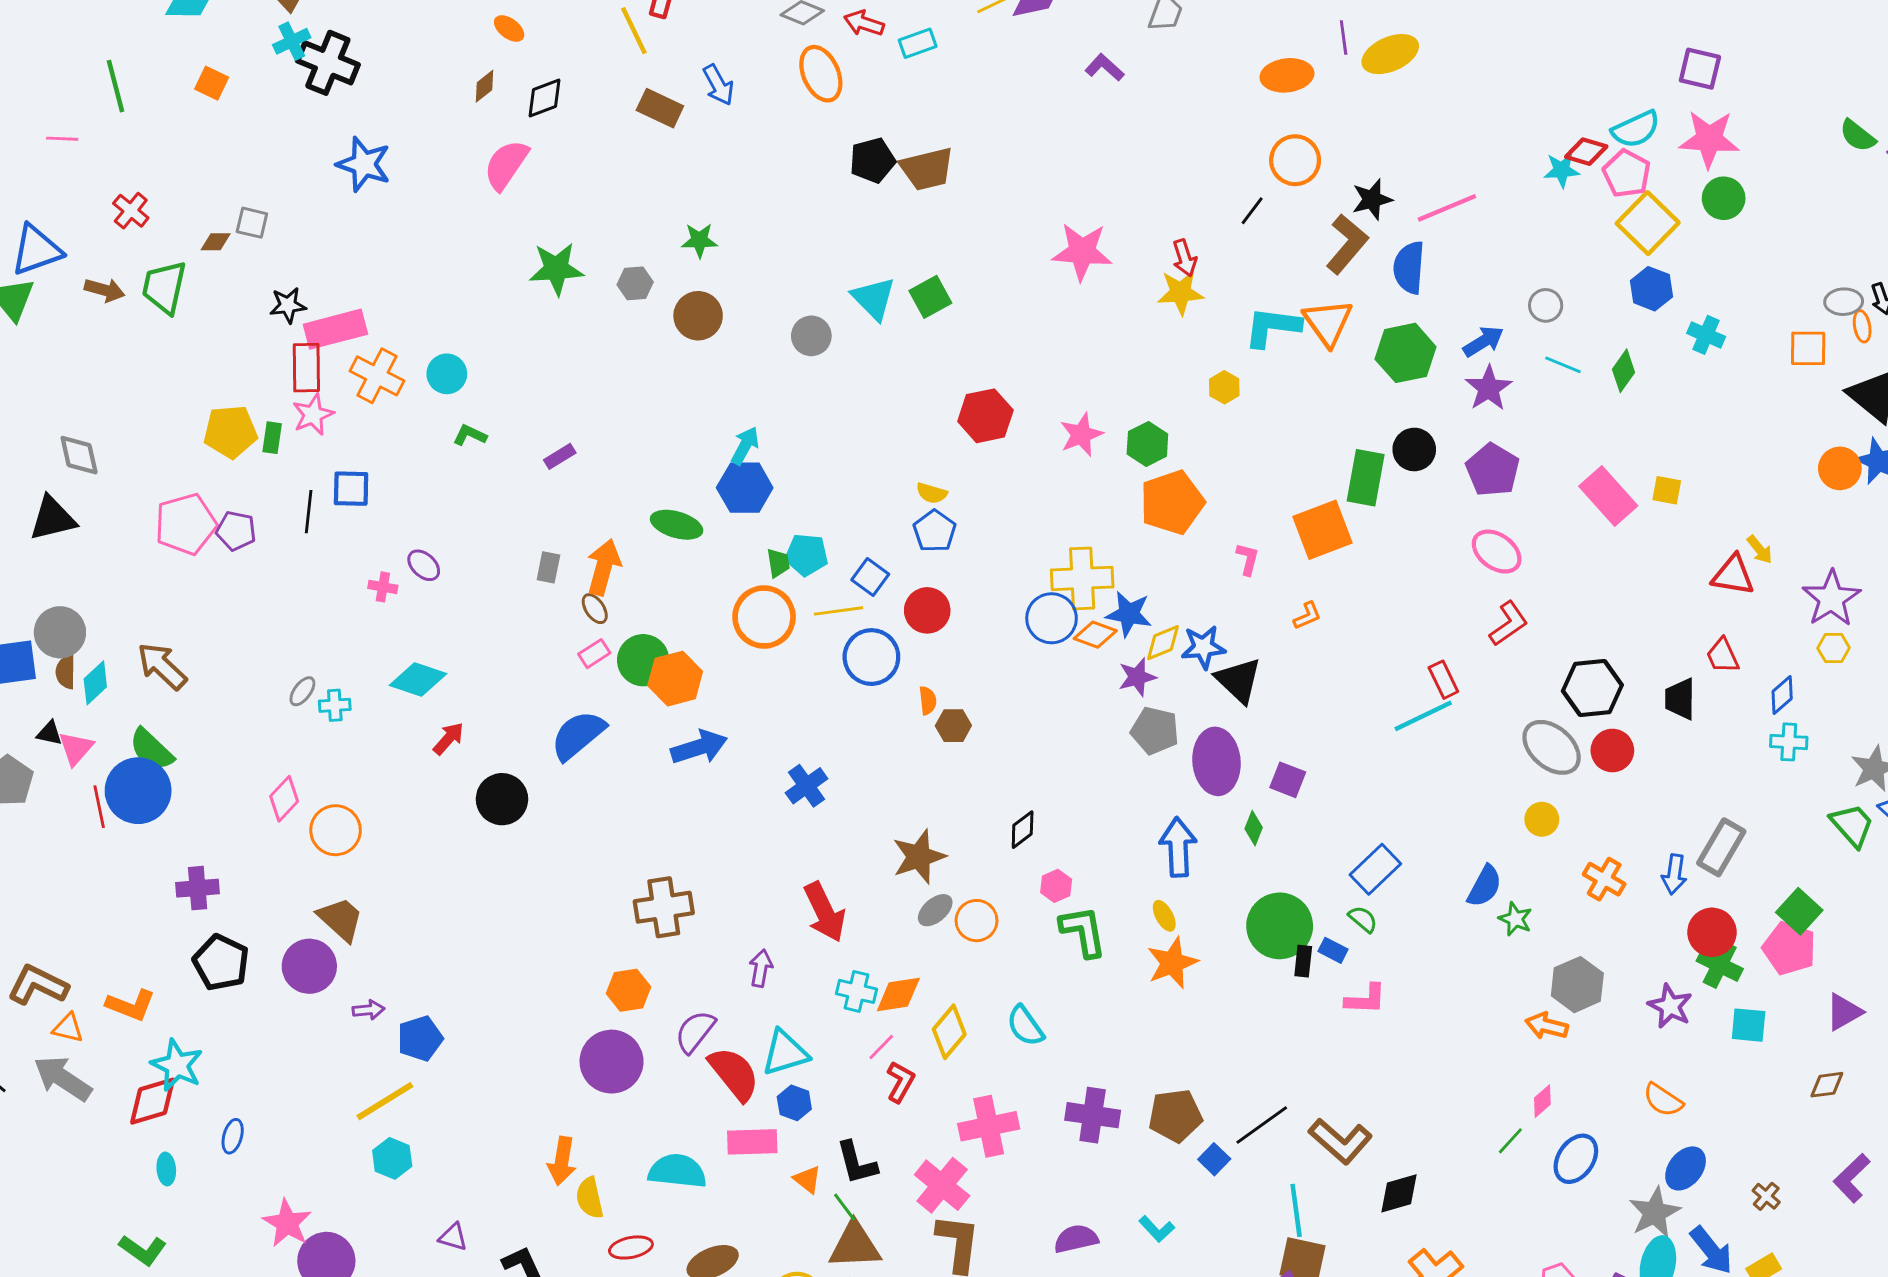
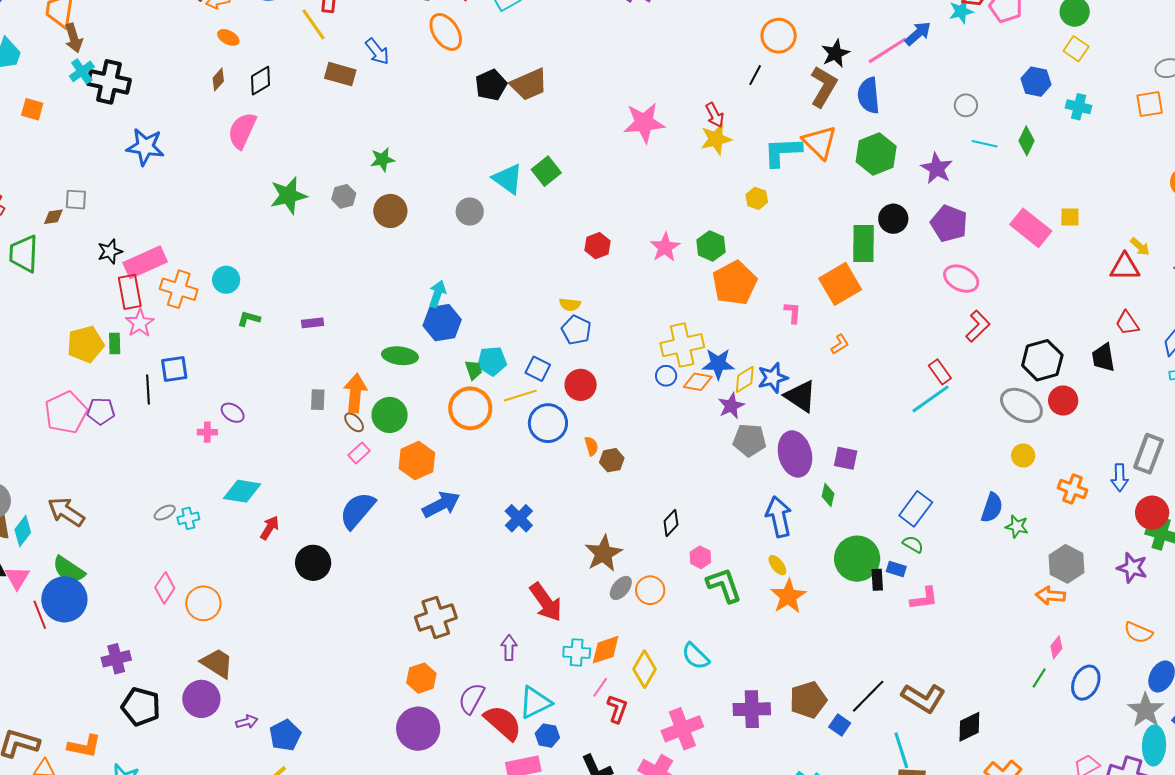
yellow square: (1648, 223) -> (1076, 49), moved, size x0.6
blue arrow: (1483, 341) -> (918, 34), moved
red hexagon: (985, 416) -> (598, 246), size x0.7
purple rectangle: (560, 456) -> (313, 323), turned 35
blue circle: (1052, 618) -> (666, 376), size x0.6
green circle: (643, 660) -> (390, 415), moved
gray ellipse: (302, 691) -> (165, 513), turned 35

